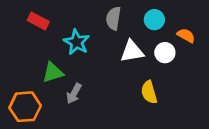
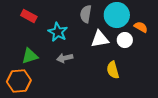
cyan circle: (154, 20) -> (117, 15), size x1.6
green triangle: (53, 72) -> (30, 56), moved
gray arrow: (74, 94) -> (65, 58), moved, turned 49

